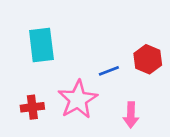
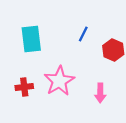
blue line: (109, 71) -> (83, 34), moved, turned -42

